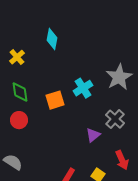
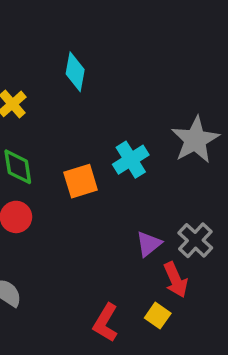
gray cross: (115, 119) -> (195, 240), moved
red arrow: (122, 160) -> (176, 280), moved

